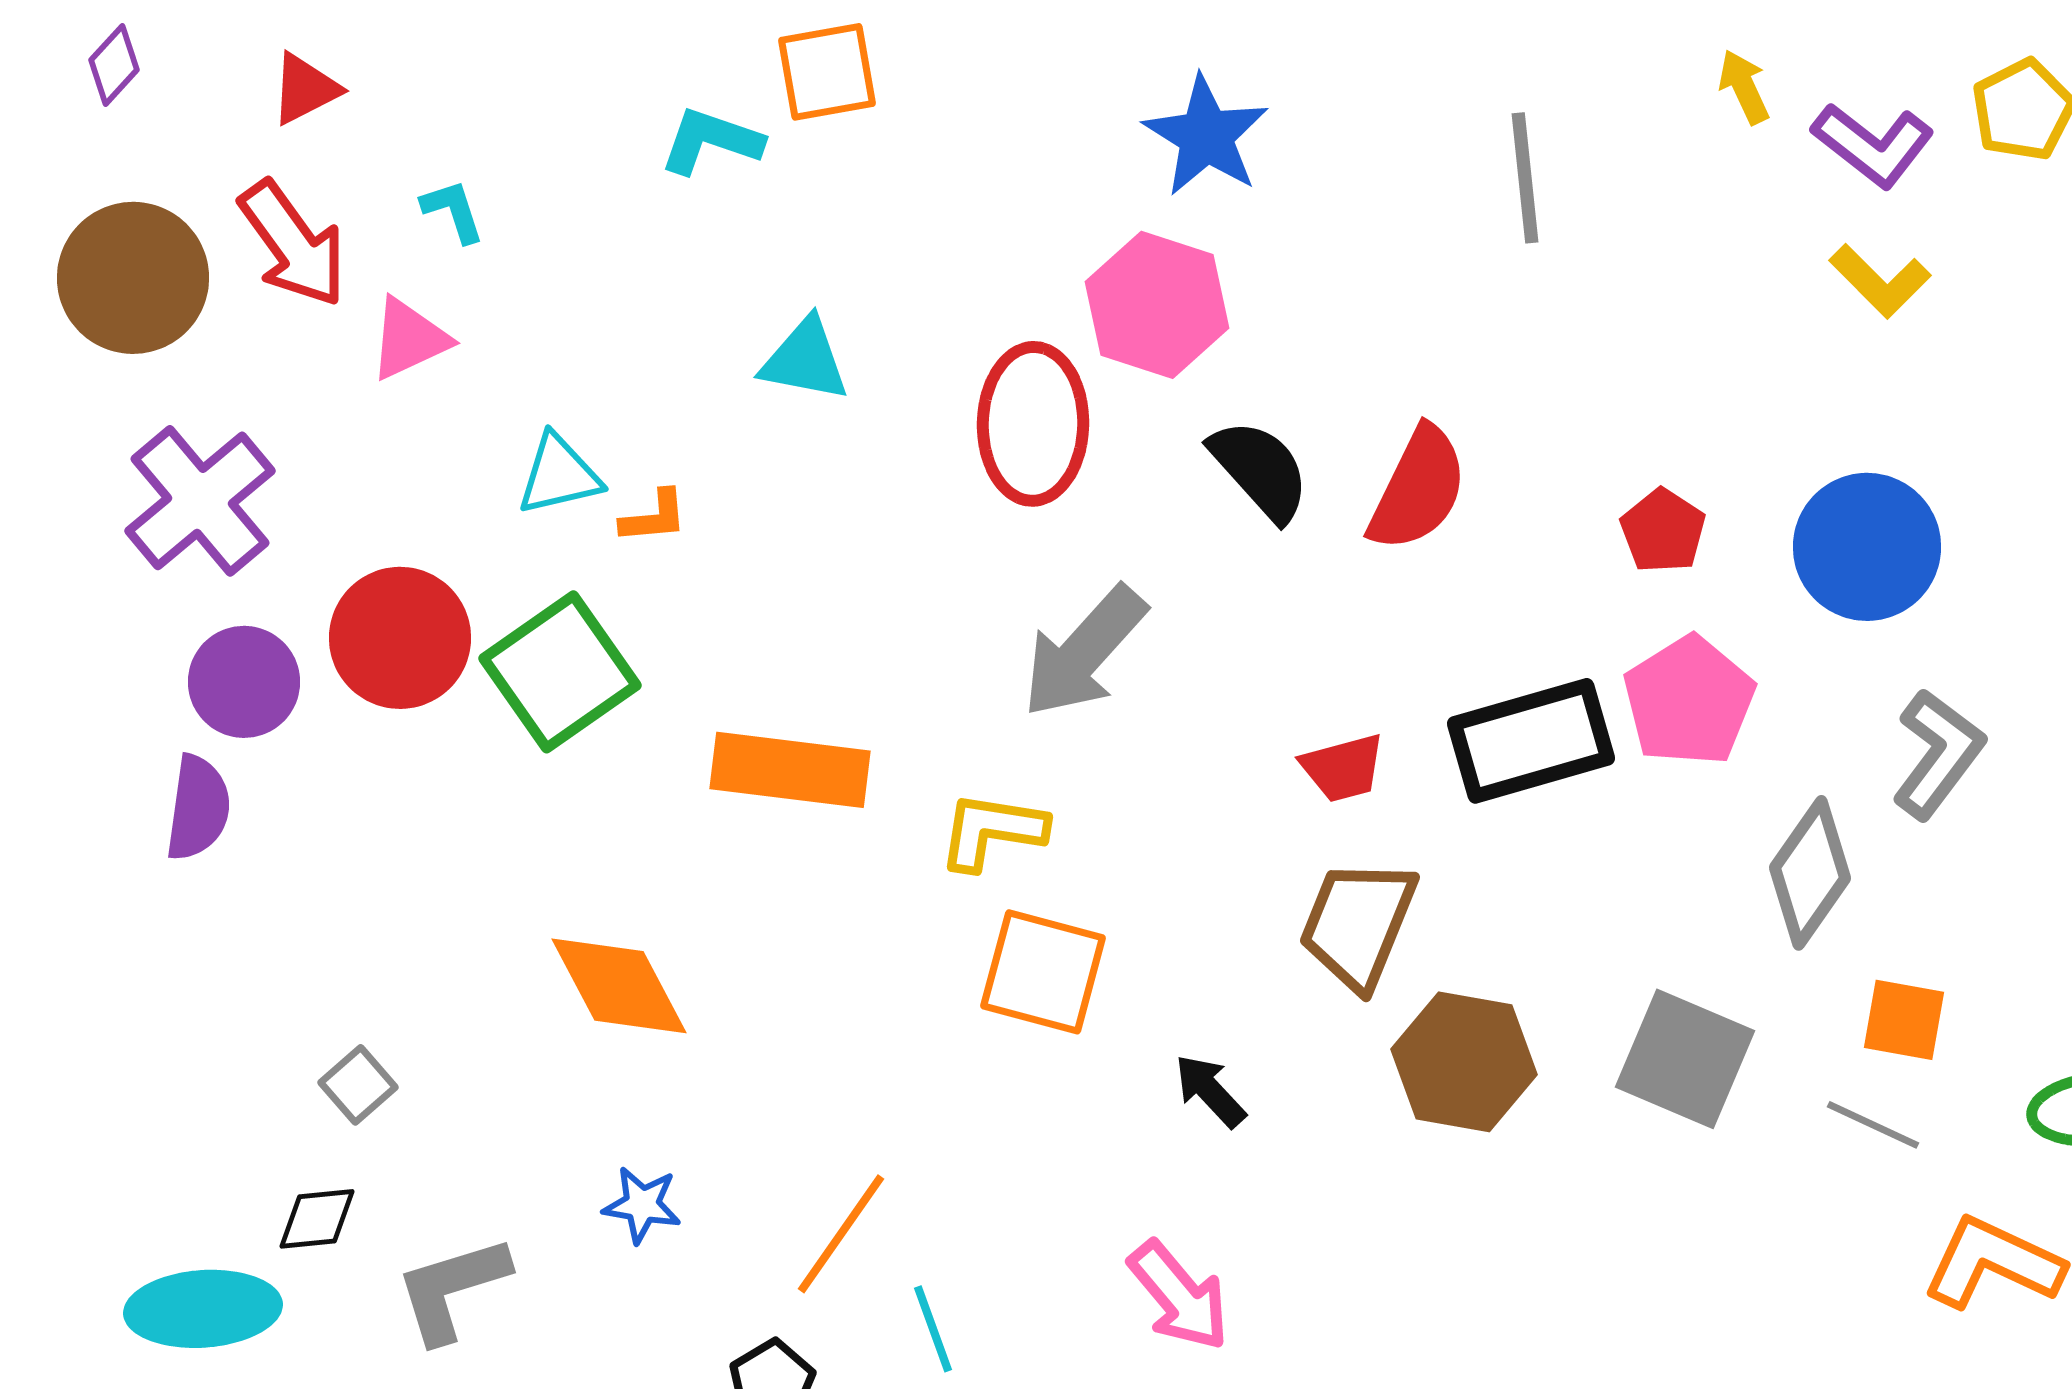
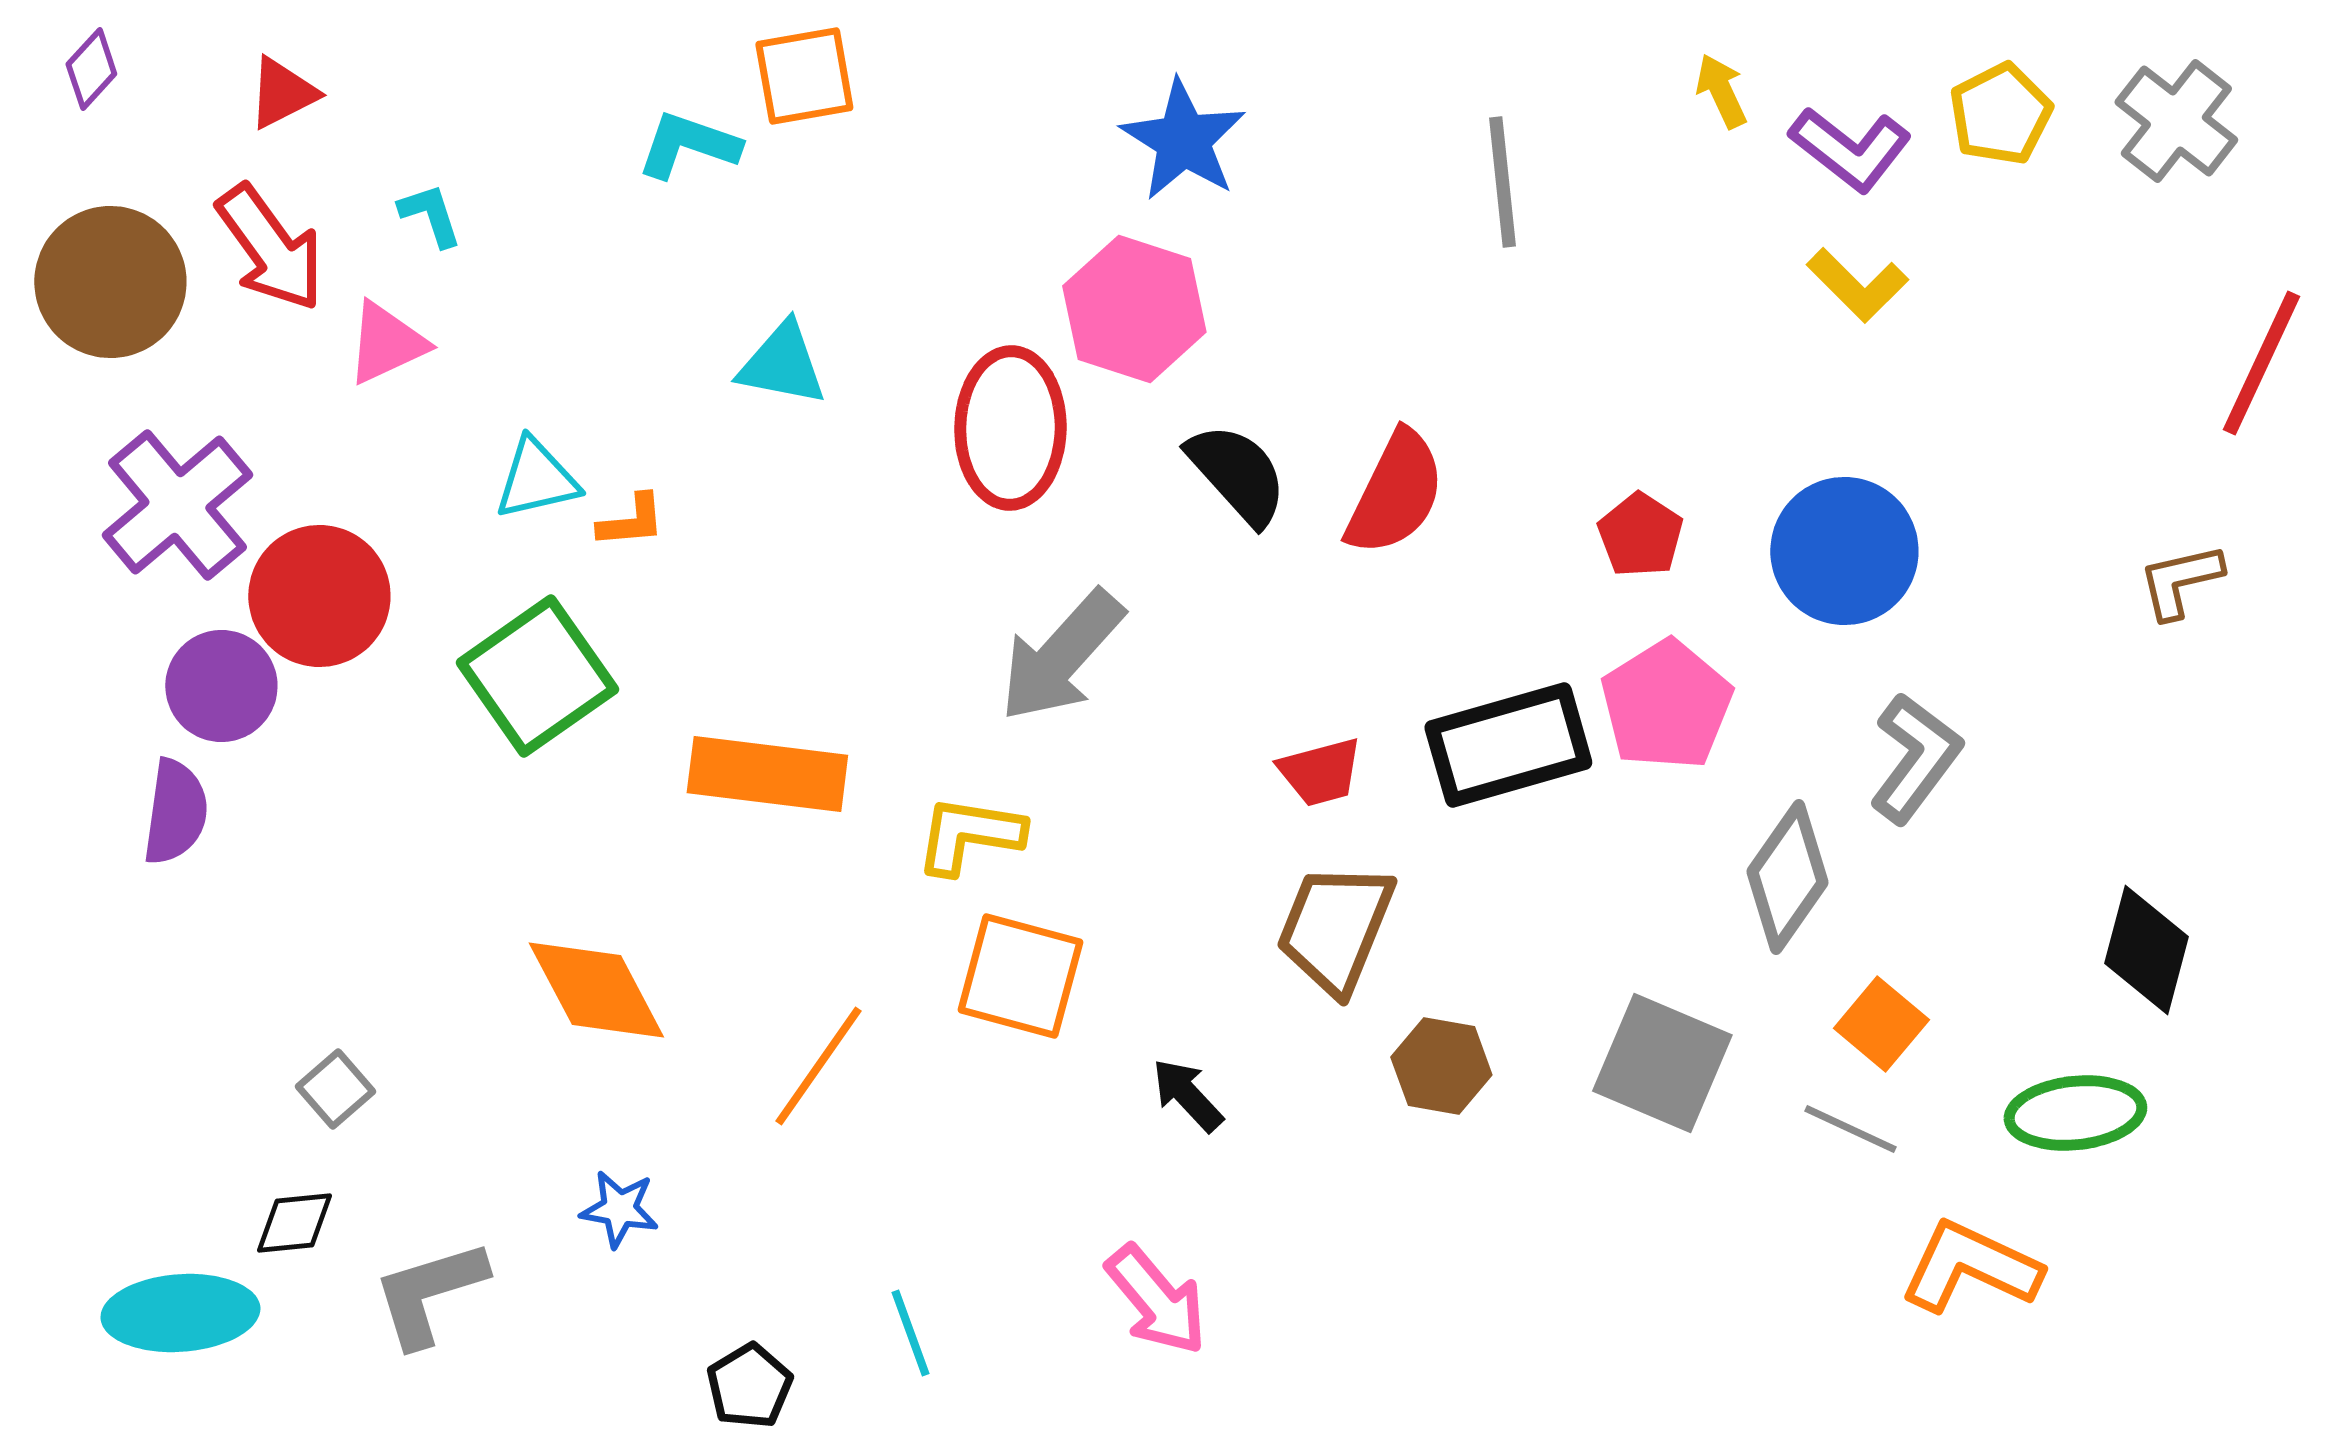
red circle: (400, 638) -> (319, 596), moved
orange square: (1904, 1020) -> (1881, 1024), turned 30
brown hexagon: (1464, 1062) -> (1441, 1066), size x0.7
orange line: (841, 1234) -> (818, 1066), moved

